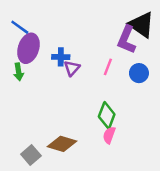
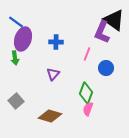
blue cross: (61, 57) -> (56, 42), moved
purple triangle: (72, 68) -> (53, 74), moved
blue circle: (139, 73) -> (106, 68), moved
gray square: (31, 155) -> (16, 101), moved

